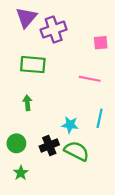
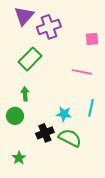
green rectangle: (33, 65) -> (30, 59), turned -50
green circle: (16, 143) -> (15, 116), moved

